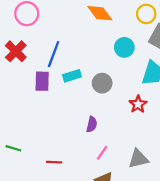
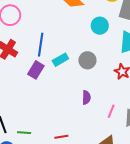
purple rectangle: (42, 81) -> (36, 70), turned 42
pink line: (102, 153) -> (111, 111), moved

